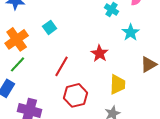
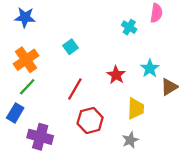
cyan square: (50, 27) -> (71, 47), moved
cyan star: (131, 32) -> (150, 68), moved

